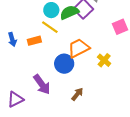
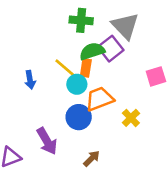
cyan circle: (51, 10) -> (77, 84), moved
blue arrow: (12, 39) -> (30, 80), moved
orange rectangle: (34, 41) -> (86, 68), moved, turned -72

